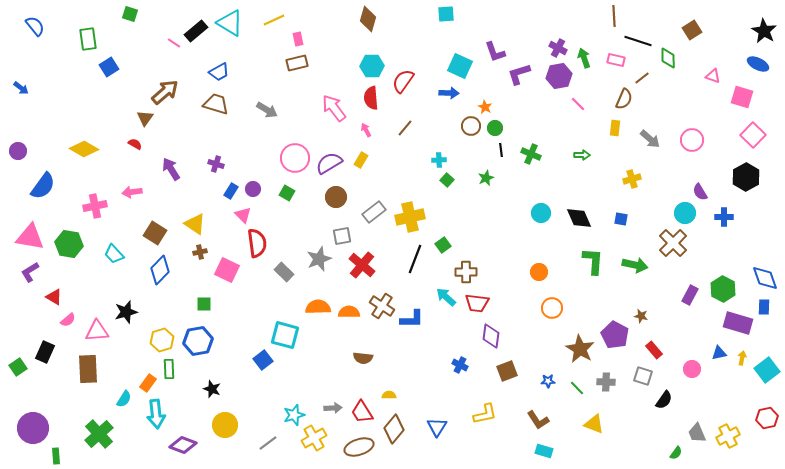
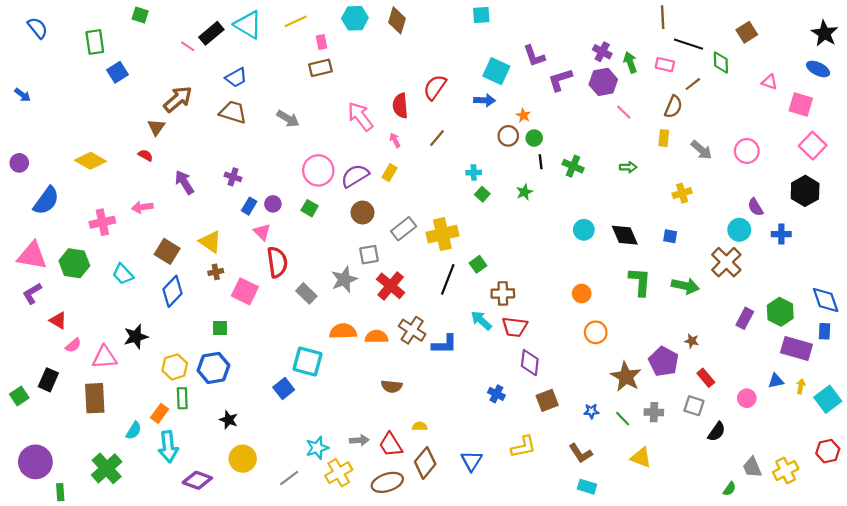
cyan hexagon: (372, 66) -> (355, 18), moved

